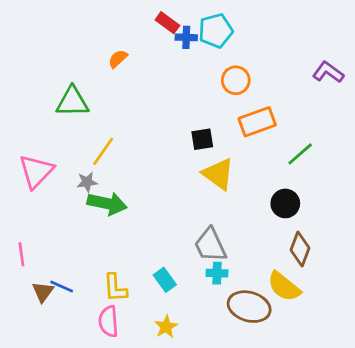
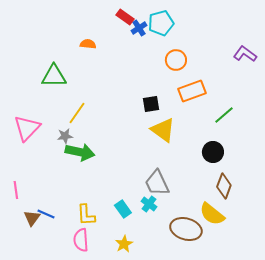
blue cross: (186, 37) -> (139, 28), turned -35
orange semicircle: (118, 59) -> (88, 44), turned 49
cyan cross: (217, 273) -> (149, 204), moved, turned 35

